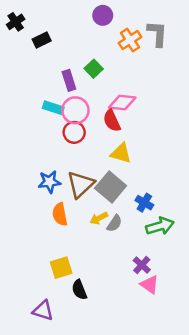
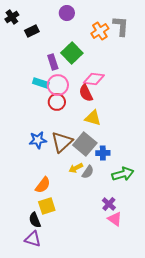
purple circle: (103, 15) -> (67, 13), moved
green square: (94, 69) -> (72, 53), size x1.5
blue cross: (144, 203) -> (103, 153), moved, turned -32
orange semicircle: (60, 214) -> (43, 185), moved, turned -132
black semicircle: (79, 290) -> (35, 220), moved

